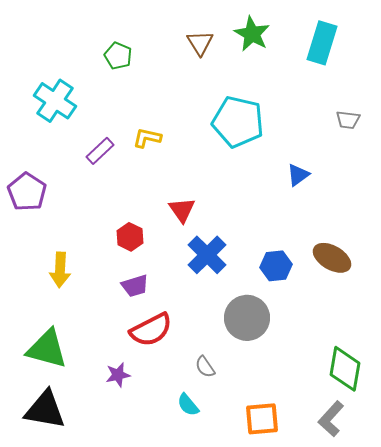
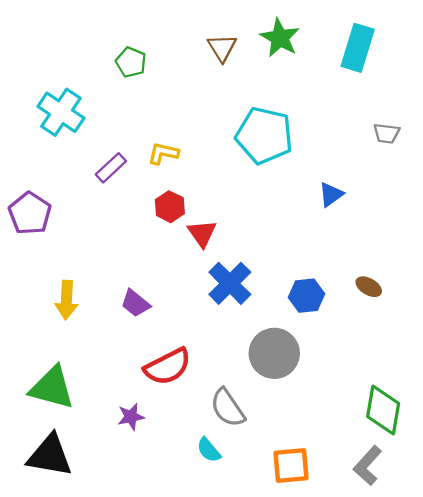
red hexagon: (130, 237) -> (170, 207), moved
brown ellipse: (332, 258) -> (369, 287), size x0.6
purple trapezoid: (135, 286) -> (135, 303), moved, turned 56
gray semicircle: (205, 367) -> (228, 408), size x1.6

